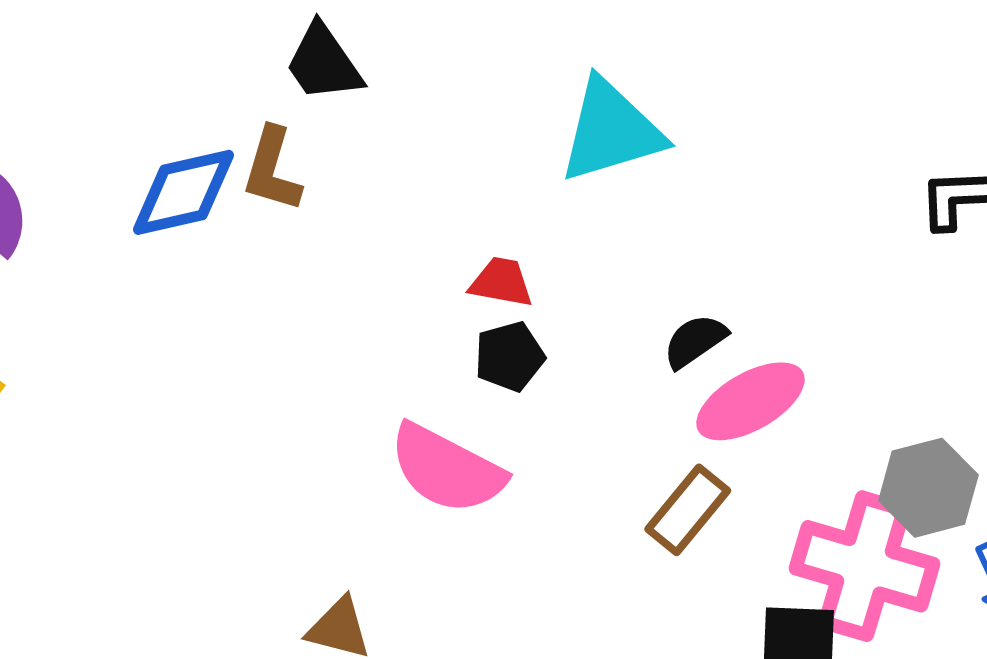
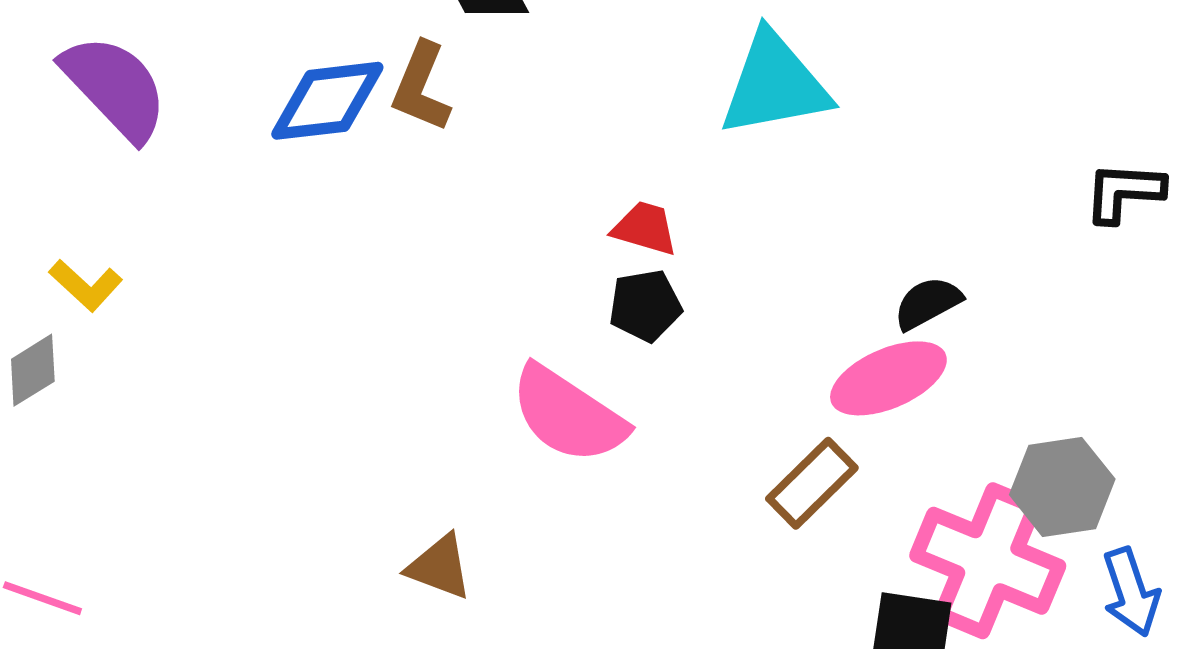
black semicircle: (695, 341) -> (928, 303), moved

